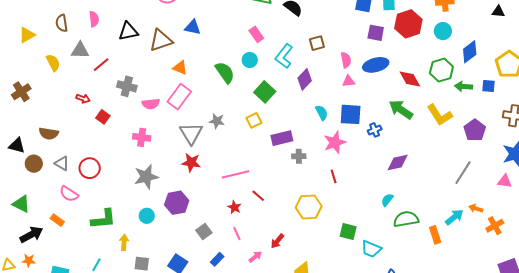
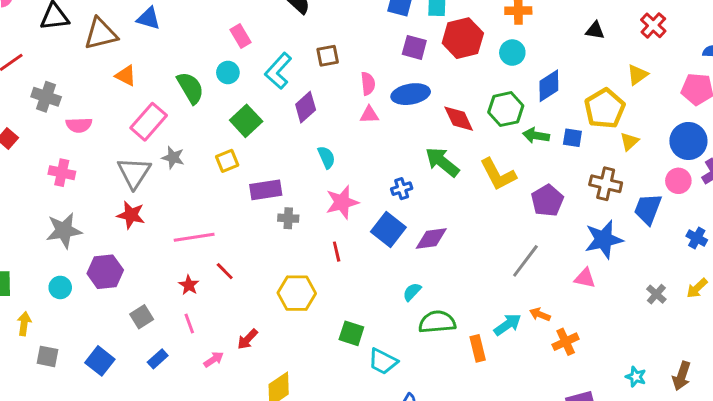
pink rectangle: (179, 97) -> (149, 122), moved
blue square: (351, 114) -> (388, 229), moved, turned 30

